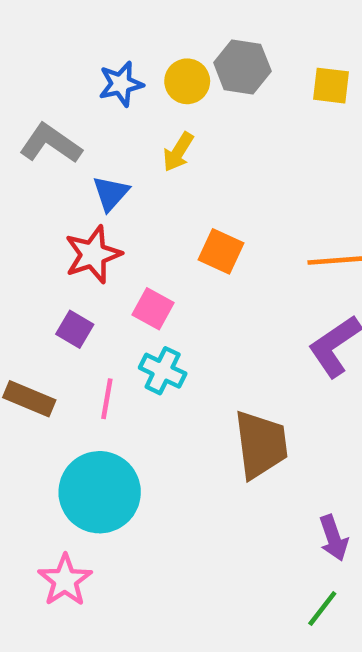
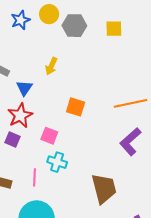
yellow circle: (187, 81) -> (49, 14), moved
blue star: (121, 84) -> (21, 20), moved
purple square: (75, 329) -> (13, 139), moved

